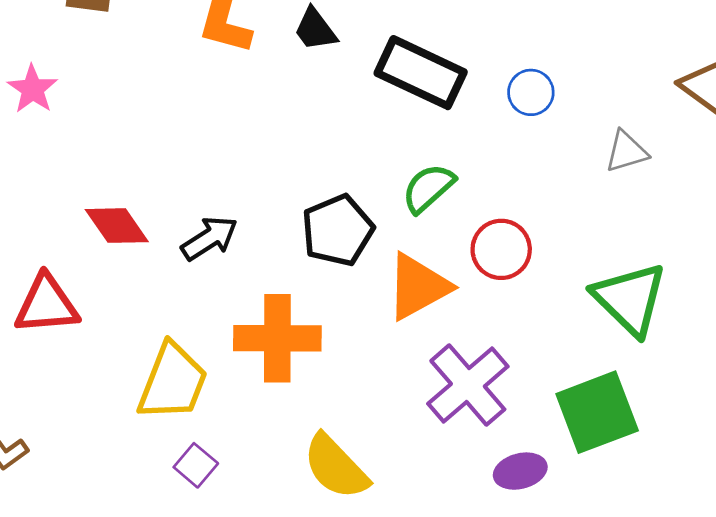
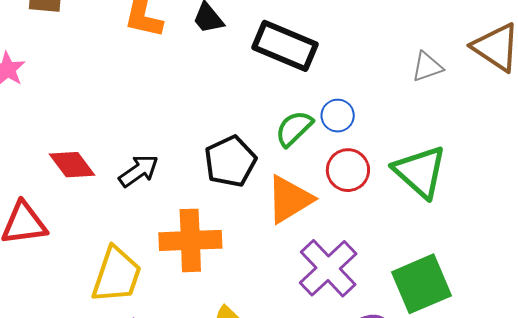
blue circle: (531, 92) -> (338, 116), moved
gray triangle: (626, 152) -> (427, 67), moved
green triangle: (630, 299) -> (420, 172), moved

